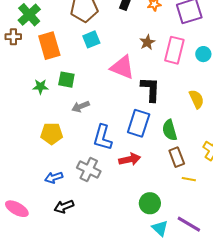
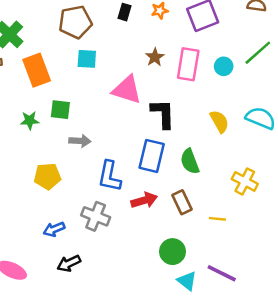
cyan square: (91, 39) -> (87, 59), turned 30
gray arrow: (81, 106) -> (80, 141), turned -150
brown rectangle: (177, 157) -> (182, 202), moved

